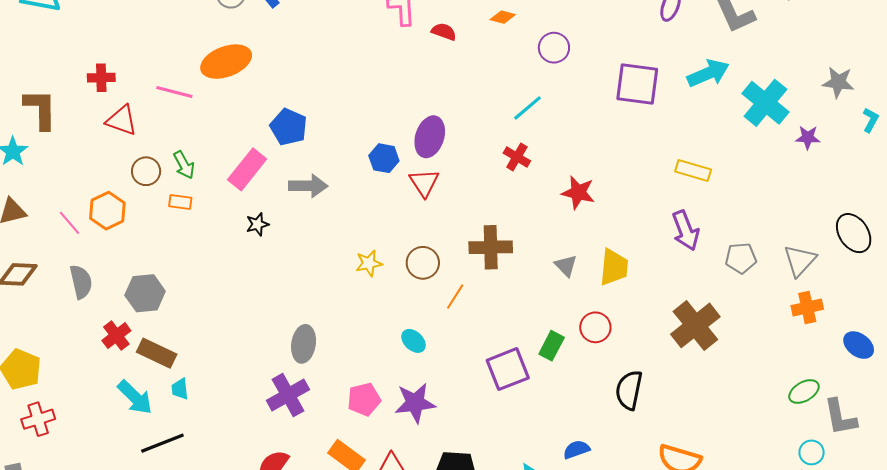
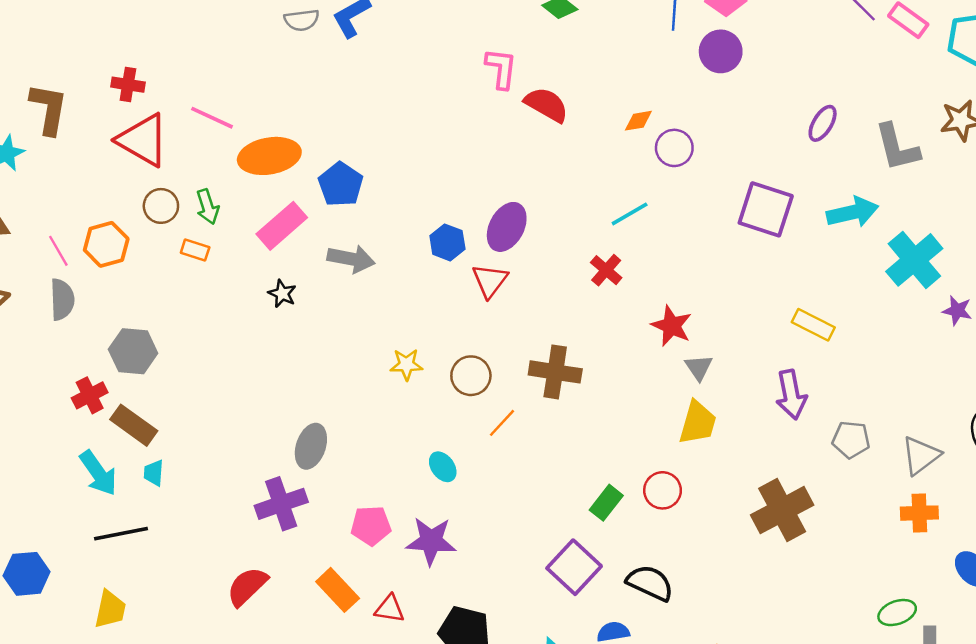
orange diamond: (503, 17) -> (638, 121), moved, turned -35
red semicircle: (444, 32) -> (546, 105), size x1.5
orange ellipse: (226, 62) -> (269, 156), moved
red triangle: (122, 120) -> (143, 140), size x1.4
black star: (257, 224) -> (282, 294), turned 30
gray triangle: (566, 266) -> (699, 367), moved
gray semicircle: (81, 282) -> (62, 299), moved
purple square: (508, 369) -> (574, 567), moved, turned -36
black semicircle: (629, 390) -> (650, 583), moved, turned 93

